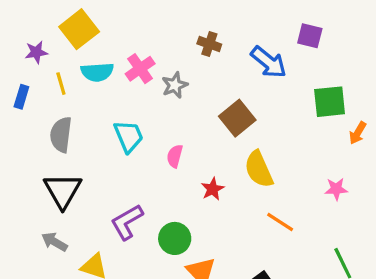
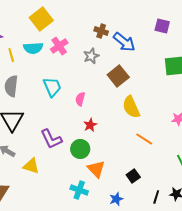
yellow square: (79, 29) -> (41, 19), moved
blue arrow: (269, 62) -> (124, 42), moved
gray star: (175, 85) -> (91, 56), moved
red star: (213, 189) -> (90, 125), moved
purple L-shape: (127, 222) -> (51, 139), turned -85

